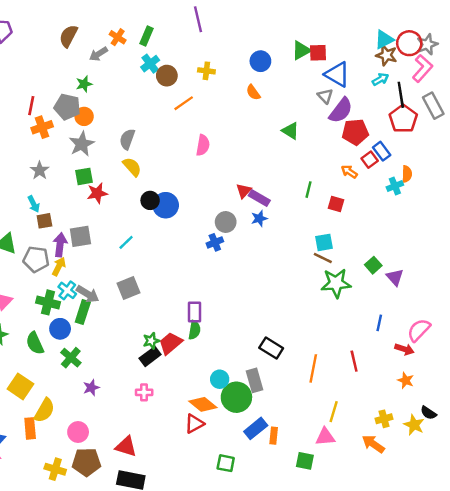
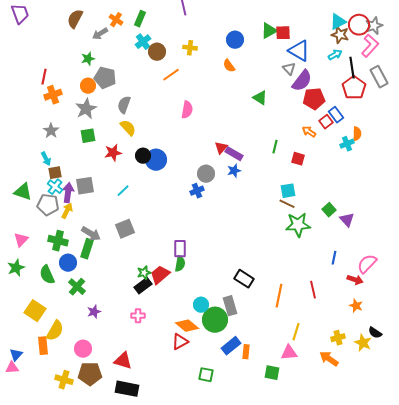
gray pentagon: (67, 107) -> (105, 78), moved
red star: (97, 193) -> (113, 153), moved
cyan cross: (67, 290) -> (55, 187), moved

